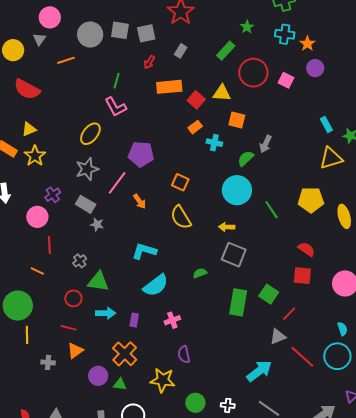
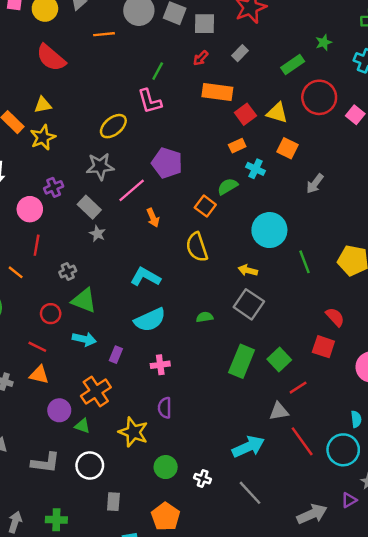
green semicircle: (246, 158) -> (228, 186), moved
orange triangle: (75, 350) -> (39, 375), turned 36

